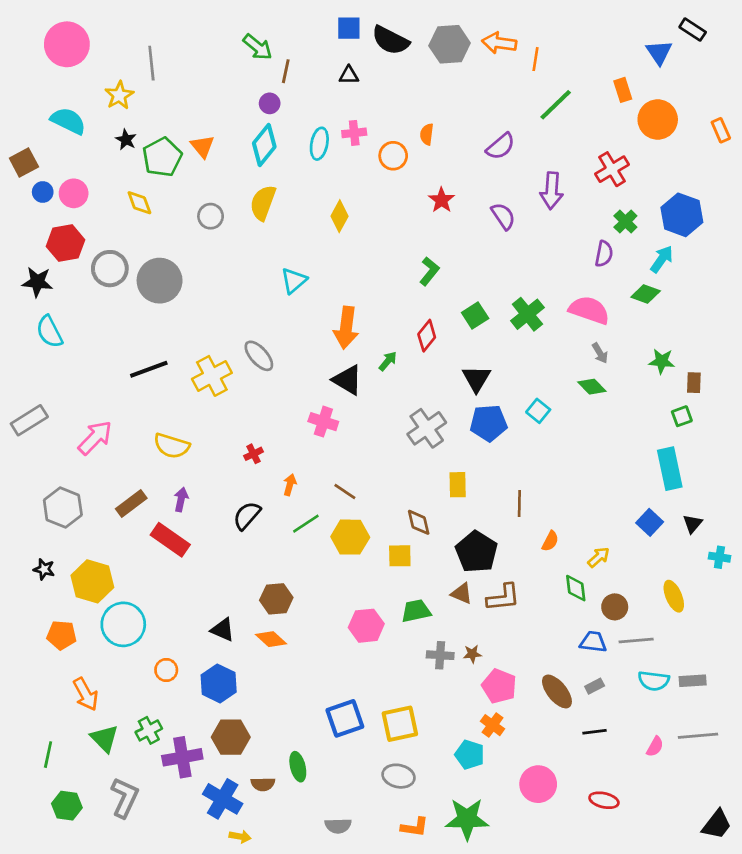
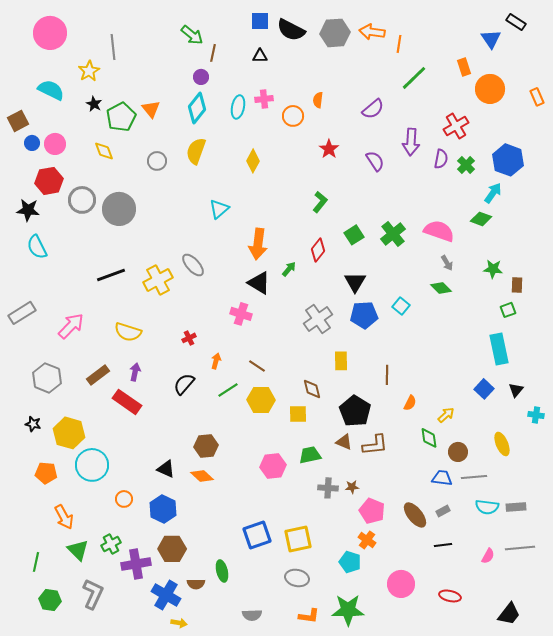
purple semicircle: (604, 254) -> (441, 159), moved
black trapezoid: (717, 824) -> (509, 614), moved

